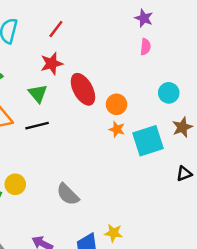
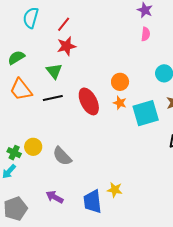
red line: (56, 29) -> (64, 24), moved
red ellipse: (83, 89) -> (89, 101), moved
gray semicircle: (68, 194) -> (62, 156), moved

